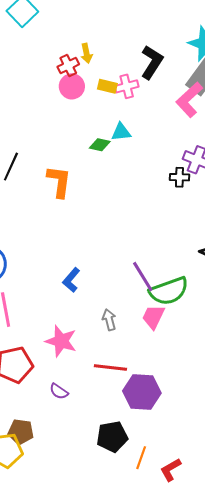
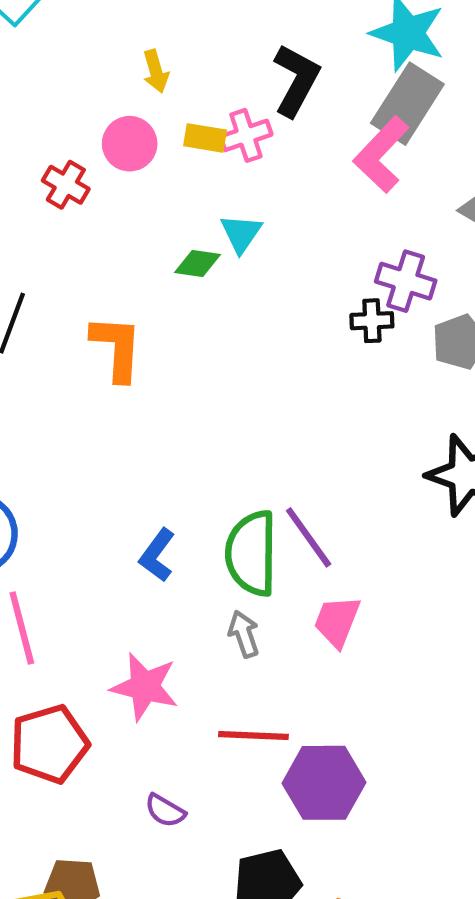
red cross: (68, 66) -> (66, 185), moved, turned -30
cyan triangle: (121, 132) -> (241, 233), turned -45
green semicircle: (169, 291) -> (251, 553), moved, turned 114
purple semicircle: (59, 391) -> (165, 811), moved

